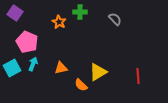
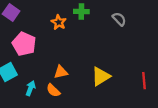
cyan arrow: (33, 64) -> (31, 88), moved
orange semicircle: (81, 85) -> (53, 90), moved

